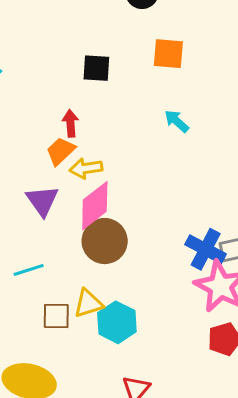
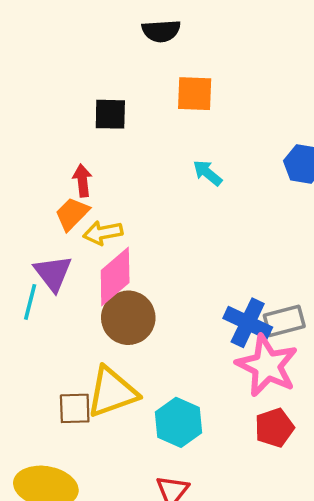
cyan line: (29, 270) -> (30, 302), moved, turned -56
yellow triangle: (88, 303) -> (112, 392), size x1.5
cyan hexagon: (117, 322) -> (179, 422), moved

